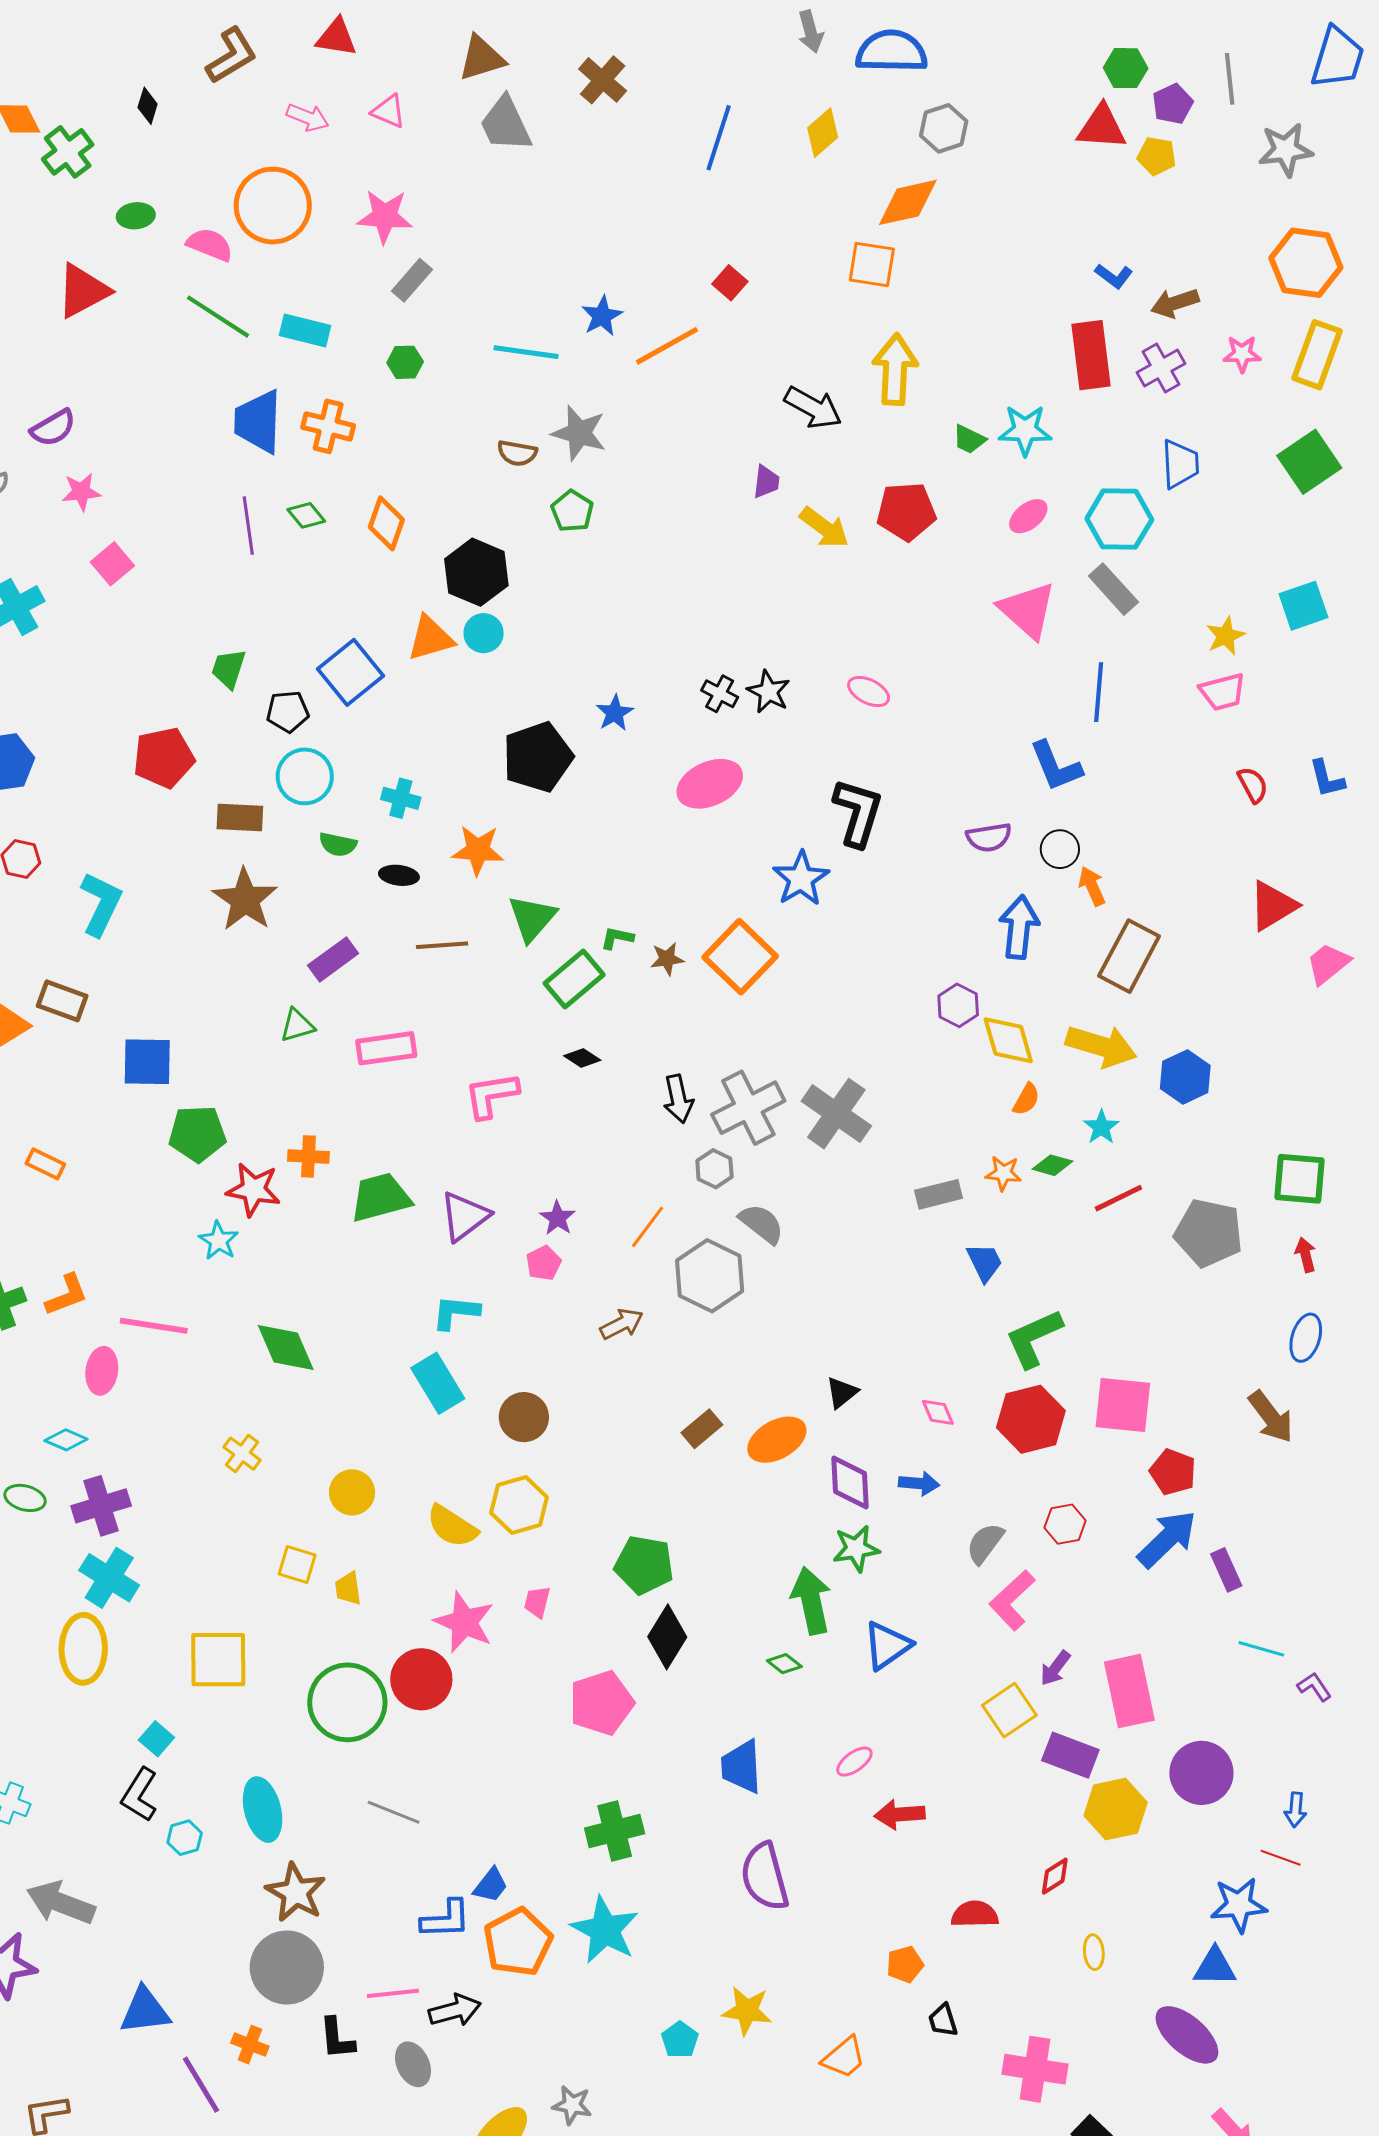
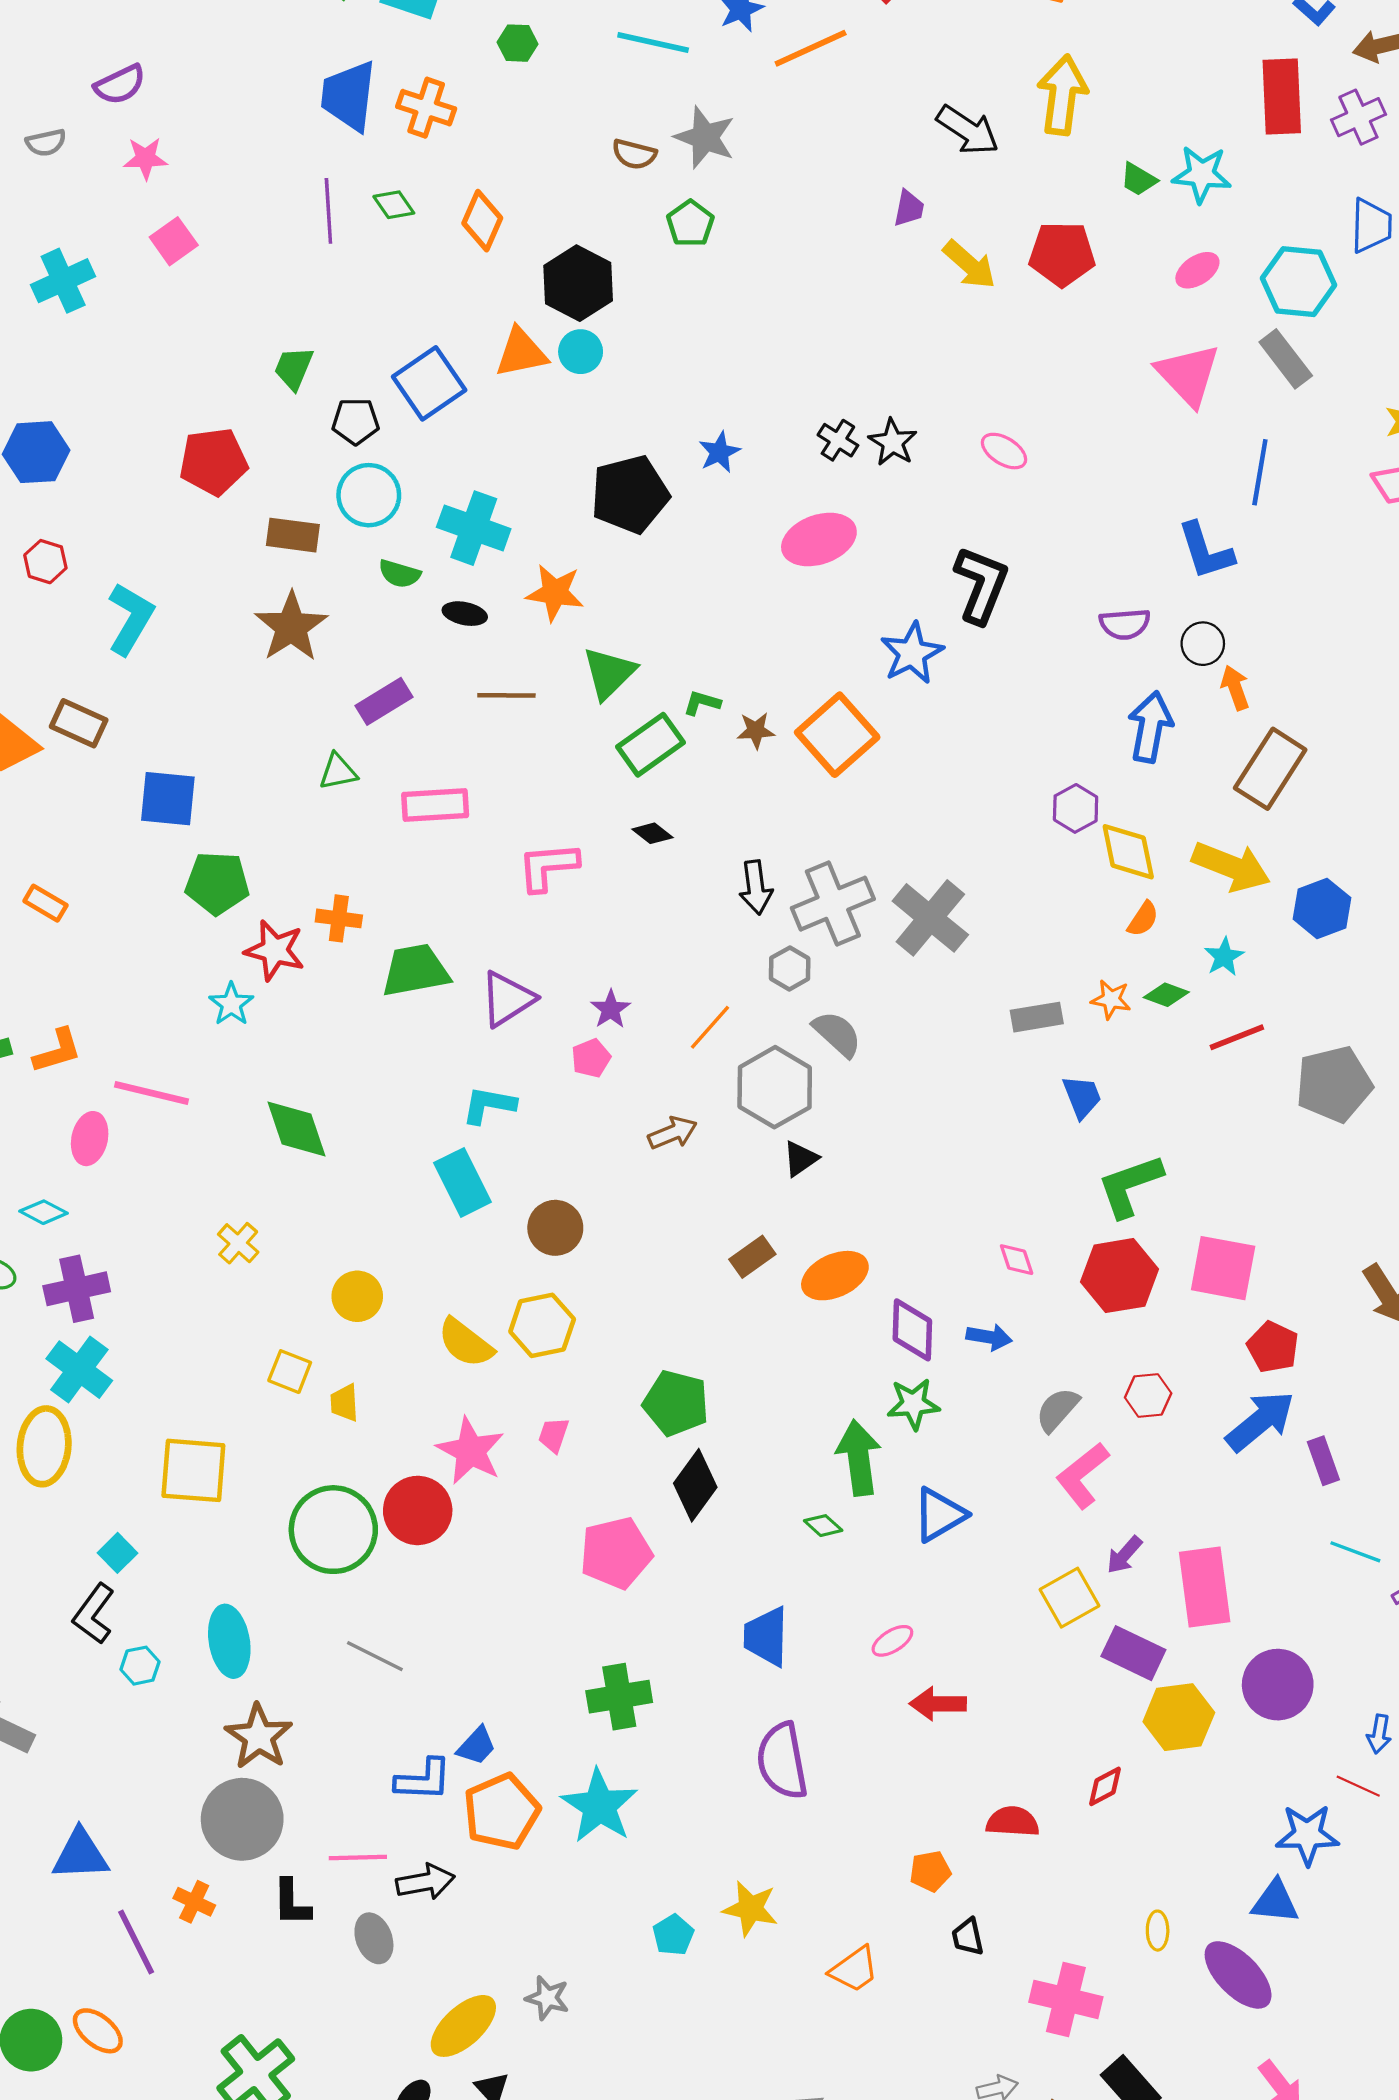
cyan cross: (401, 798) -> (474, 528), size x1.6
gray pentagon: (1209, 1233) -> (1334, 1084), turned -30
black triangle: (842, 1393) -> (800, 1159), moved
yellow ellipse: (1094, 1952) -> (1158, 1931), moved

